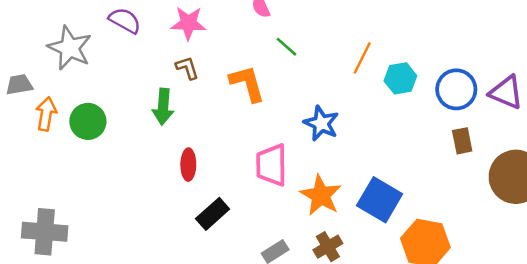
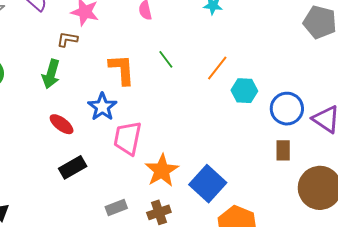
green line: (286, 47) -> (166, 59), moved
brown L-shape: (187, 68) -> (67, 39), moved, turned -75
blue star: (321, 123) -> (102, 107), moved
red ellipse: (188, 165) -> (62, 124), turned -65

